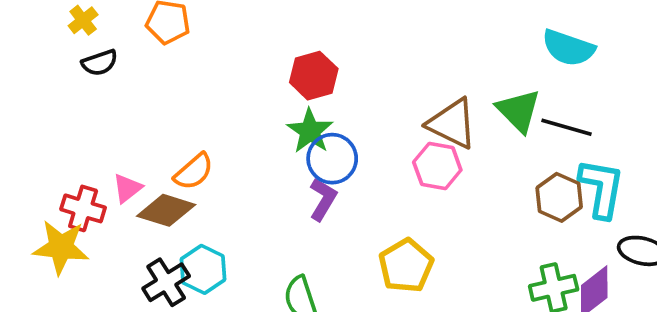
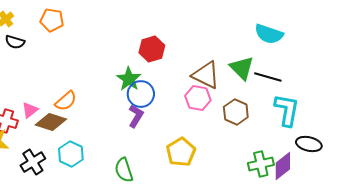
black semicircle: (100, 63) -> (15, 42), turned 36
red hexagon: (314, 76) -> (152, 49), moved
brown hexagon: (559, 197) -> (236, 112), moved
black cross: (166, 282) -> (33, 162), moved

